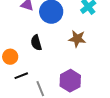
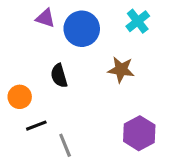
purple hexagon: (70, 81) -> (139, 133), moved

